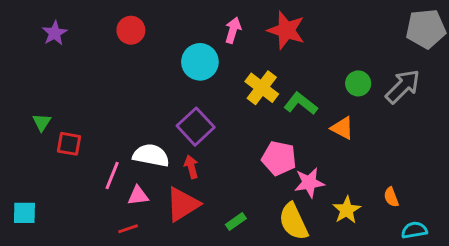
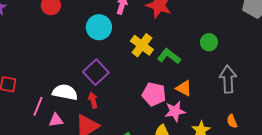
gray arrow: (403, 86) -> (228, 79), moved, turned -48
orange triangle: (342, 128) -> (184, 88), moved

